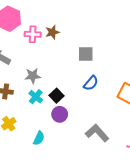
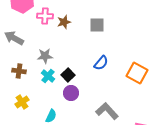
brown star: (52, 32) -> (64, 22), moved
gray square: (86, 54) -> (97, 25), moved

